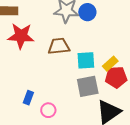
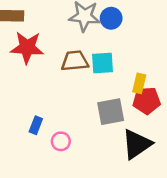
cyan square: (86, 60) -> (103, 63), moved
yellow rectangle: (110, 64) -> (139, 83), turned -35

